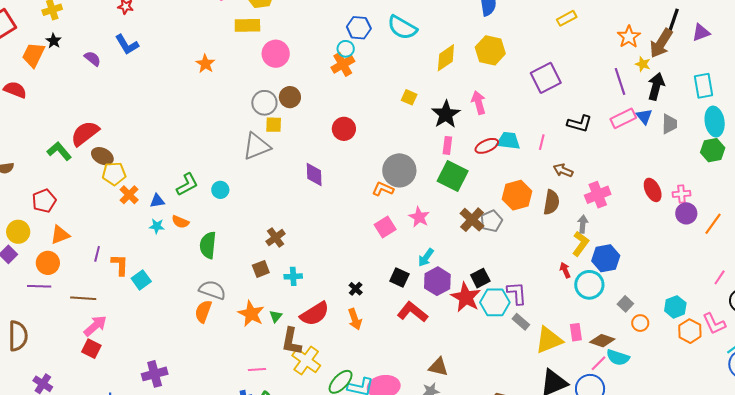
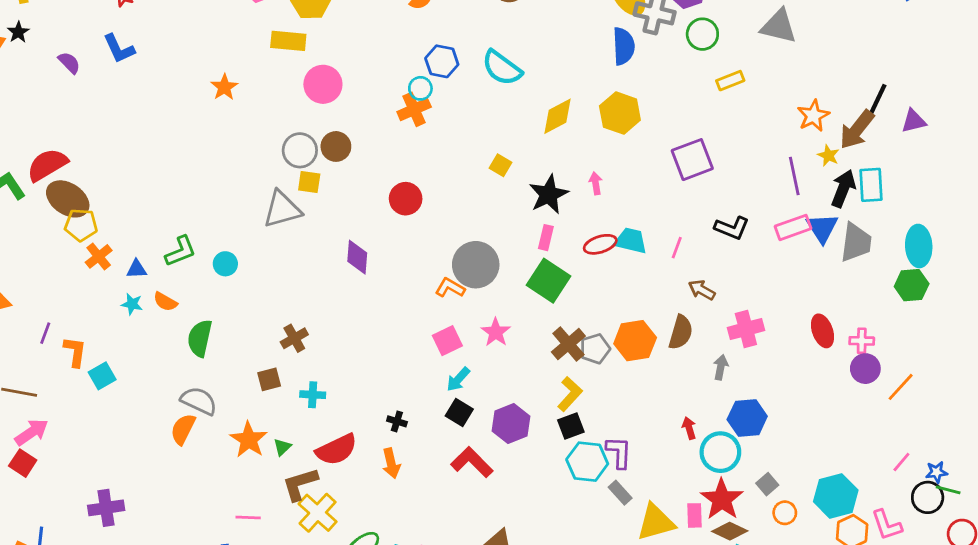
cyan rectangle: (703, 86) -> (871, 185), moved
pink arrow: (479, 103) -> (596, 183), size x0.7
blue triangle: (644, 116) -> (822, 228), size x1.4
gray trapezoid: (669, 124) -> (856, 242), size x1.4
brown ellipse: (102, 156) -> (68, 199), size x1.4
orange hexagon: (517, 195) -> (635, 341), moved
yellow L-shape: (580, 244) -> (570, 394), moved
cyan arrow: (426, 258) -> (458, 379), moved
black cross: (356, 289) -> (397, 421), turned -32
red star: (466, 297) -> (722, 499), moved
cyan hexagon: (675, 307) -> (836, 496), size x1.4
brown L-shape: (291, 341) -> (300, 484), turned 56

